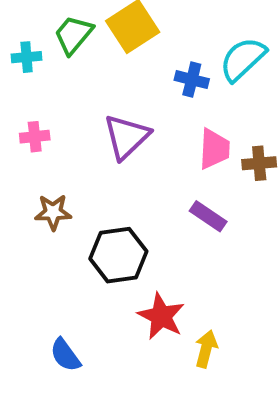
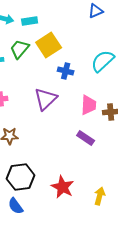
blue cross: (192, 80) -> (66, 71), moved
black hexagon: (118, 255) -> (21, 177), moved
yellow arrow: (206, 349) -> (100, 196), moved

